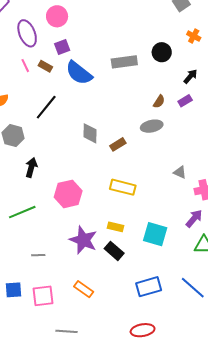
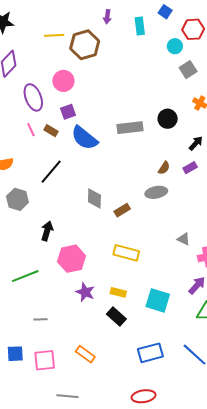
black arrow: (31, 167) -> (47, 231), moved
purple star: (83, 240) -> (85, 292), moved, size x0.7

